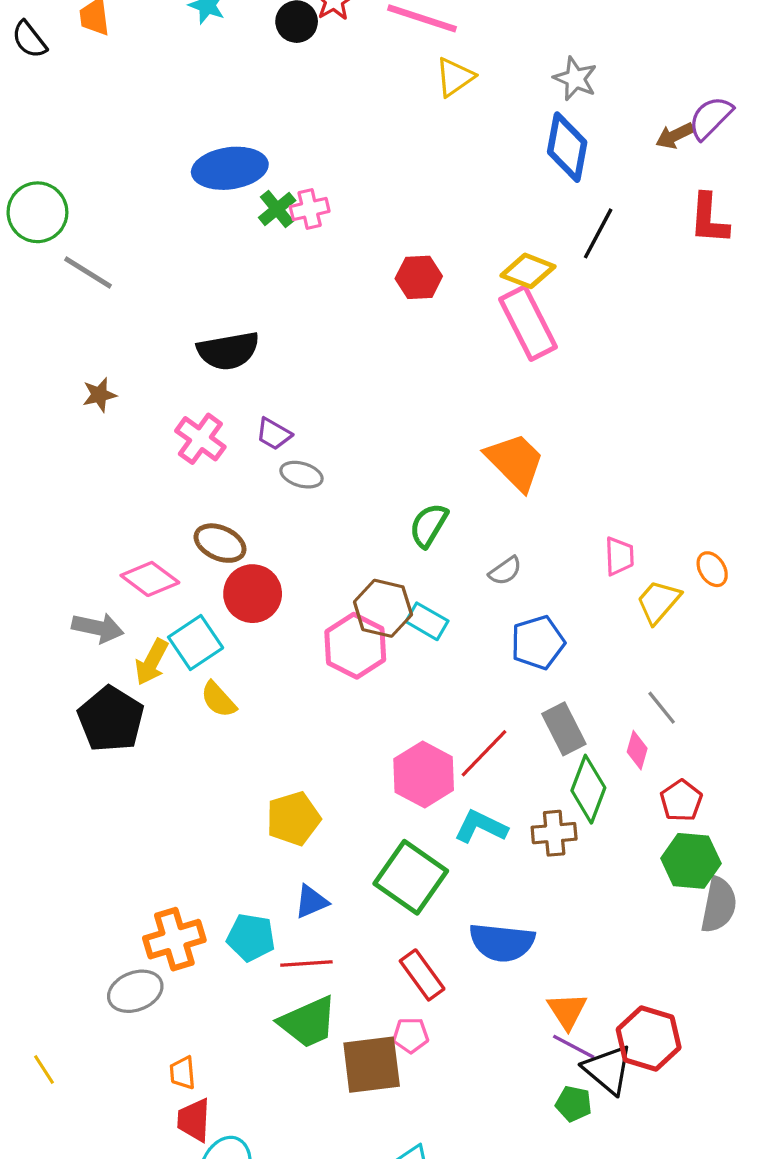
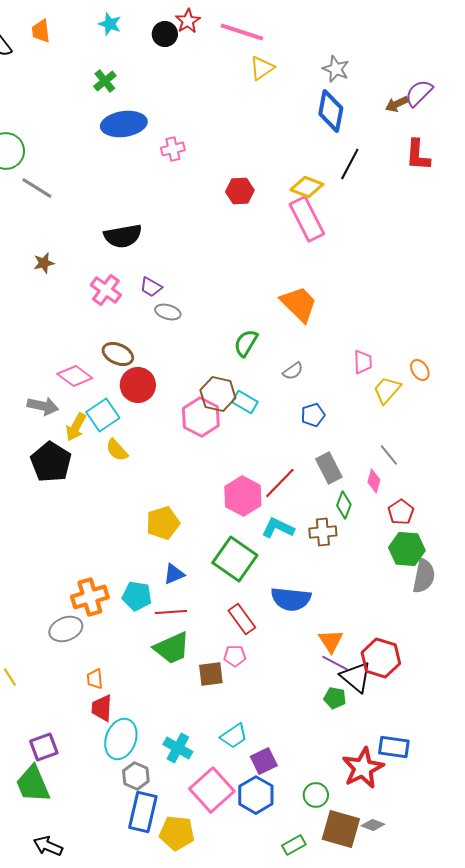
green cross: (277, 209) -> (105, 81), moved
blue pentagon: (538, 643) -> (313, 415), size x0.7
green diamond: (588, 789) -> (344, 505), size x0.7
brown square: (372, 1065) -> (211, 674), size x0.7

